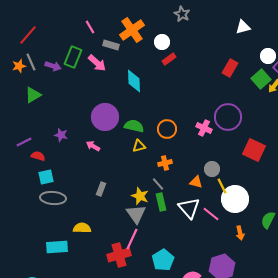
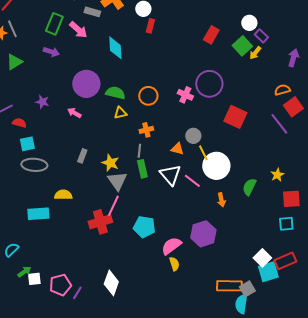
red rectangle: (169, 59) -> (150, 26), turned -40
purple arrow: (53, 66) -> (51, 52), moved
gray line: (158, 184) -> (139, 151), turned 48
yellow star: (140, 196) -> (110, 163), moved
cyan pentagon: (163, 260) -> (144, 227), turned -30

